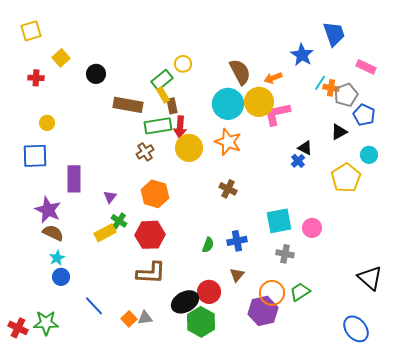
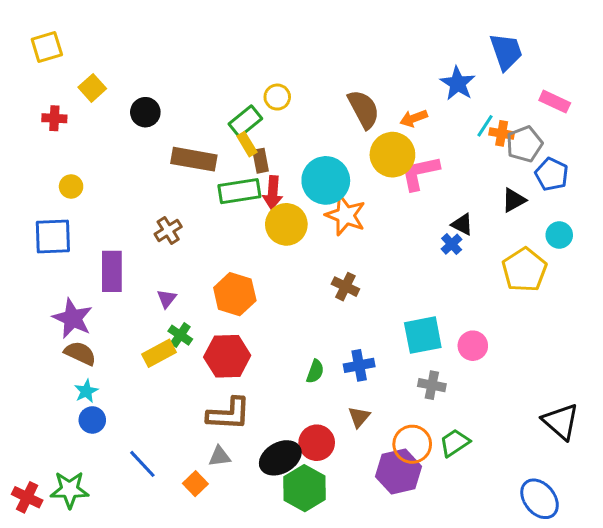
cyan circle: (228, 104) -> (326, 180), moved
brown cross: (145, 152) -> (168, 230), moved
gray triangle: (145, 318) -> (220, 456), moved

